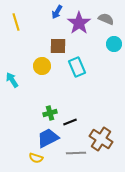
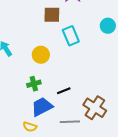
cyan circle: (114, 44) -> (108, 26), moved
yellow circle: (42, 66) -> (41, 55), moved
green cross: (50, 113) -> (34, 84), moved

